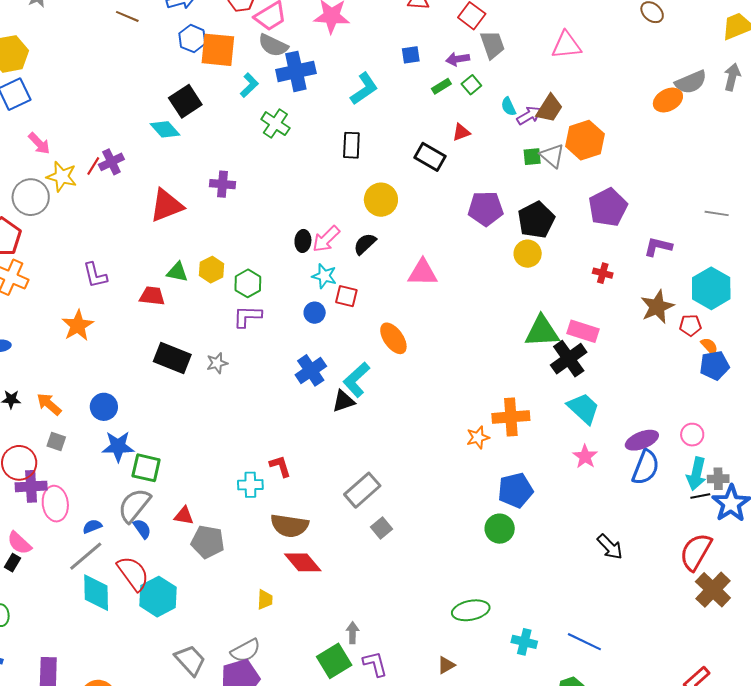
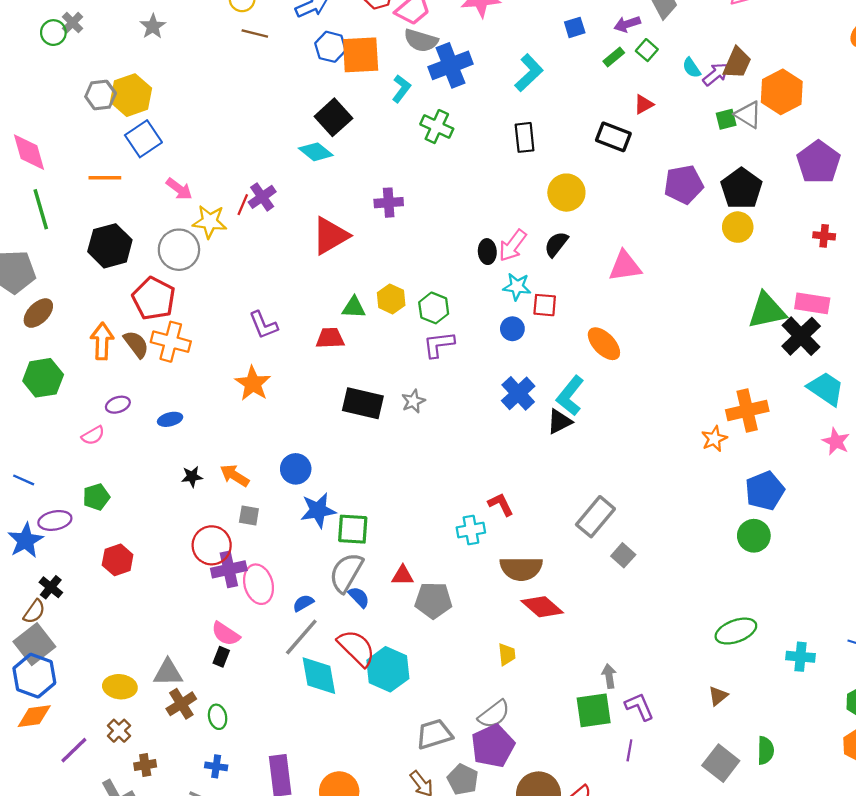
gray trapezoid: (190, 660) -> (434, 734), turned -56
green square: (334, 661) -> (594, 710), turned 32

